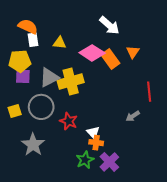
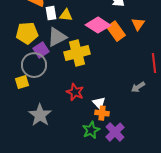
white rectangle: (33, 40) -> (51, 13), moved
purple square: (23, 76) -> (41, 50), moved, turned -35
gray triangle: (49, 77) -> (57, 37), moved
gray circle: (41, 107) -> (34, 65), moved

